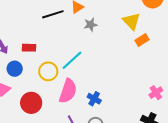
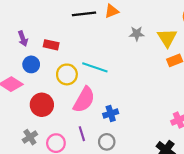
gray star: (91, 25) -> (137, 34), moved
cyan line: (72, 60) -> (95, 67), turned 50
blue cross: (94, 99) -> (111, 114), turned 32

